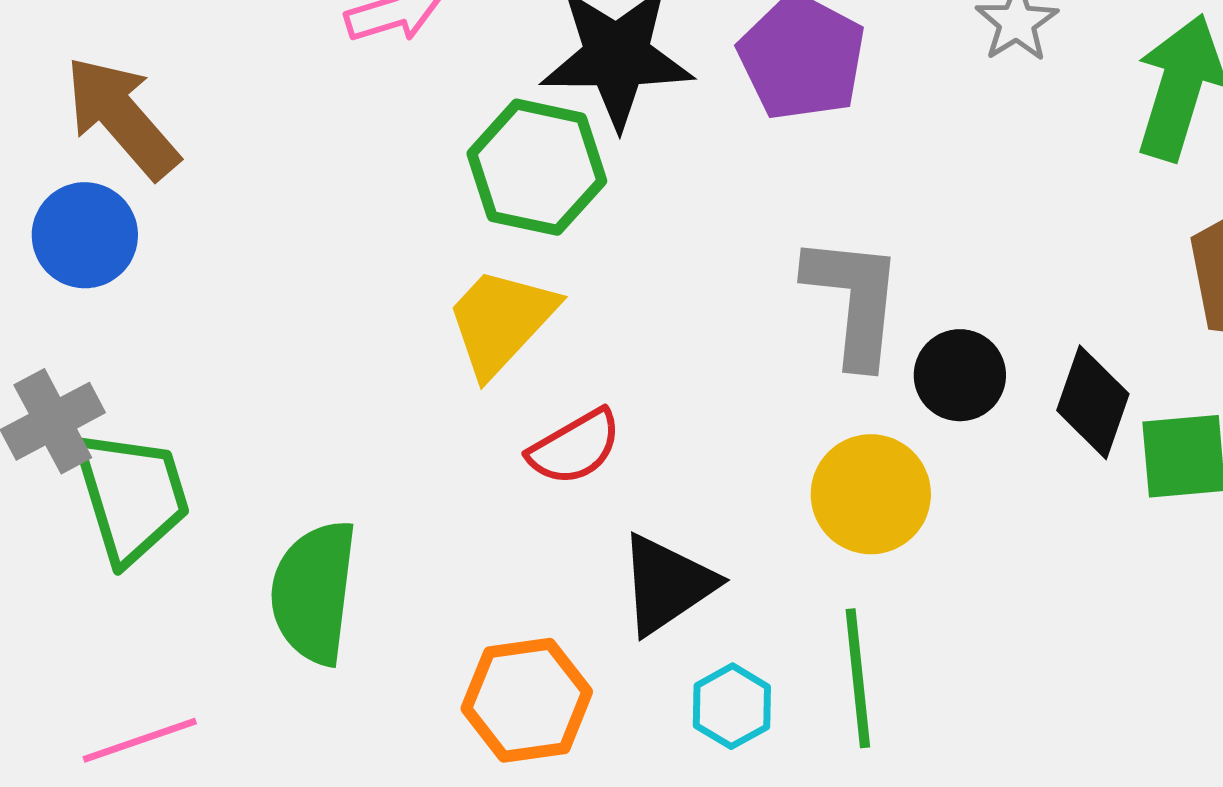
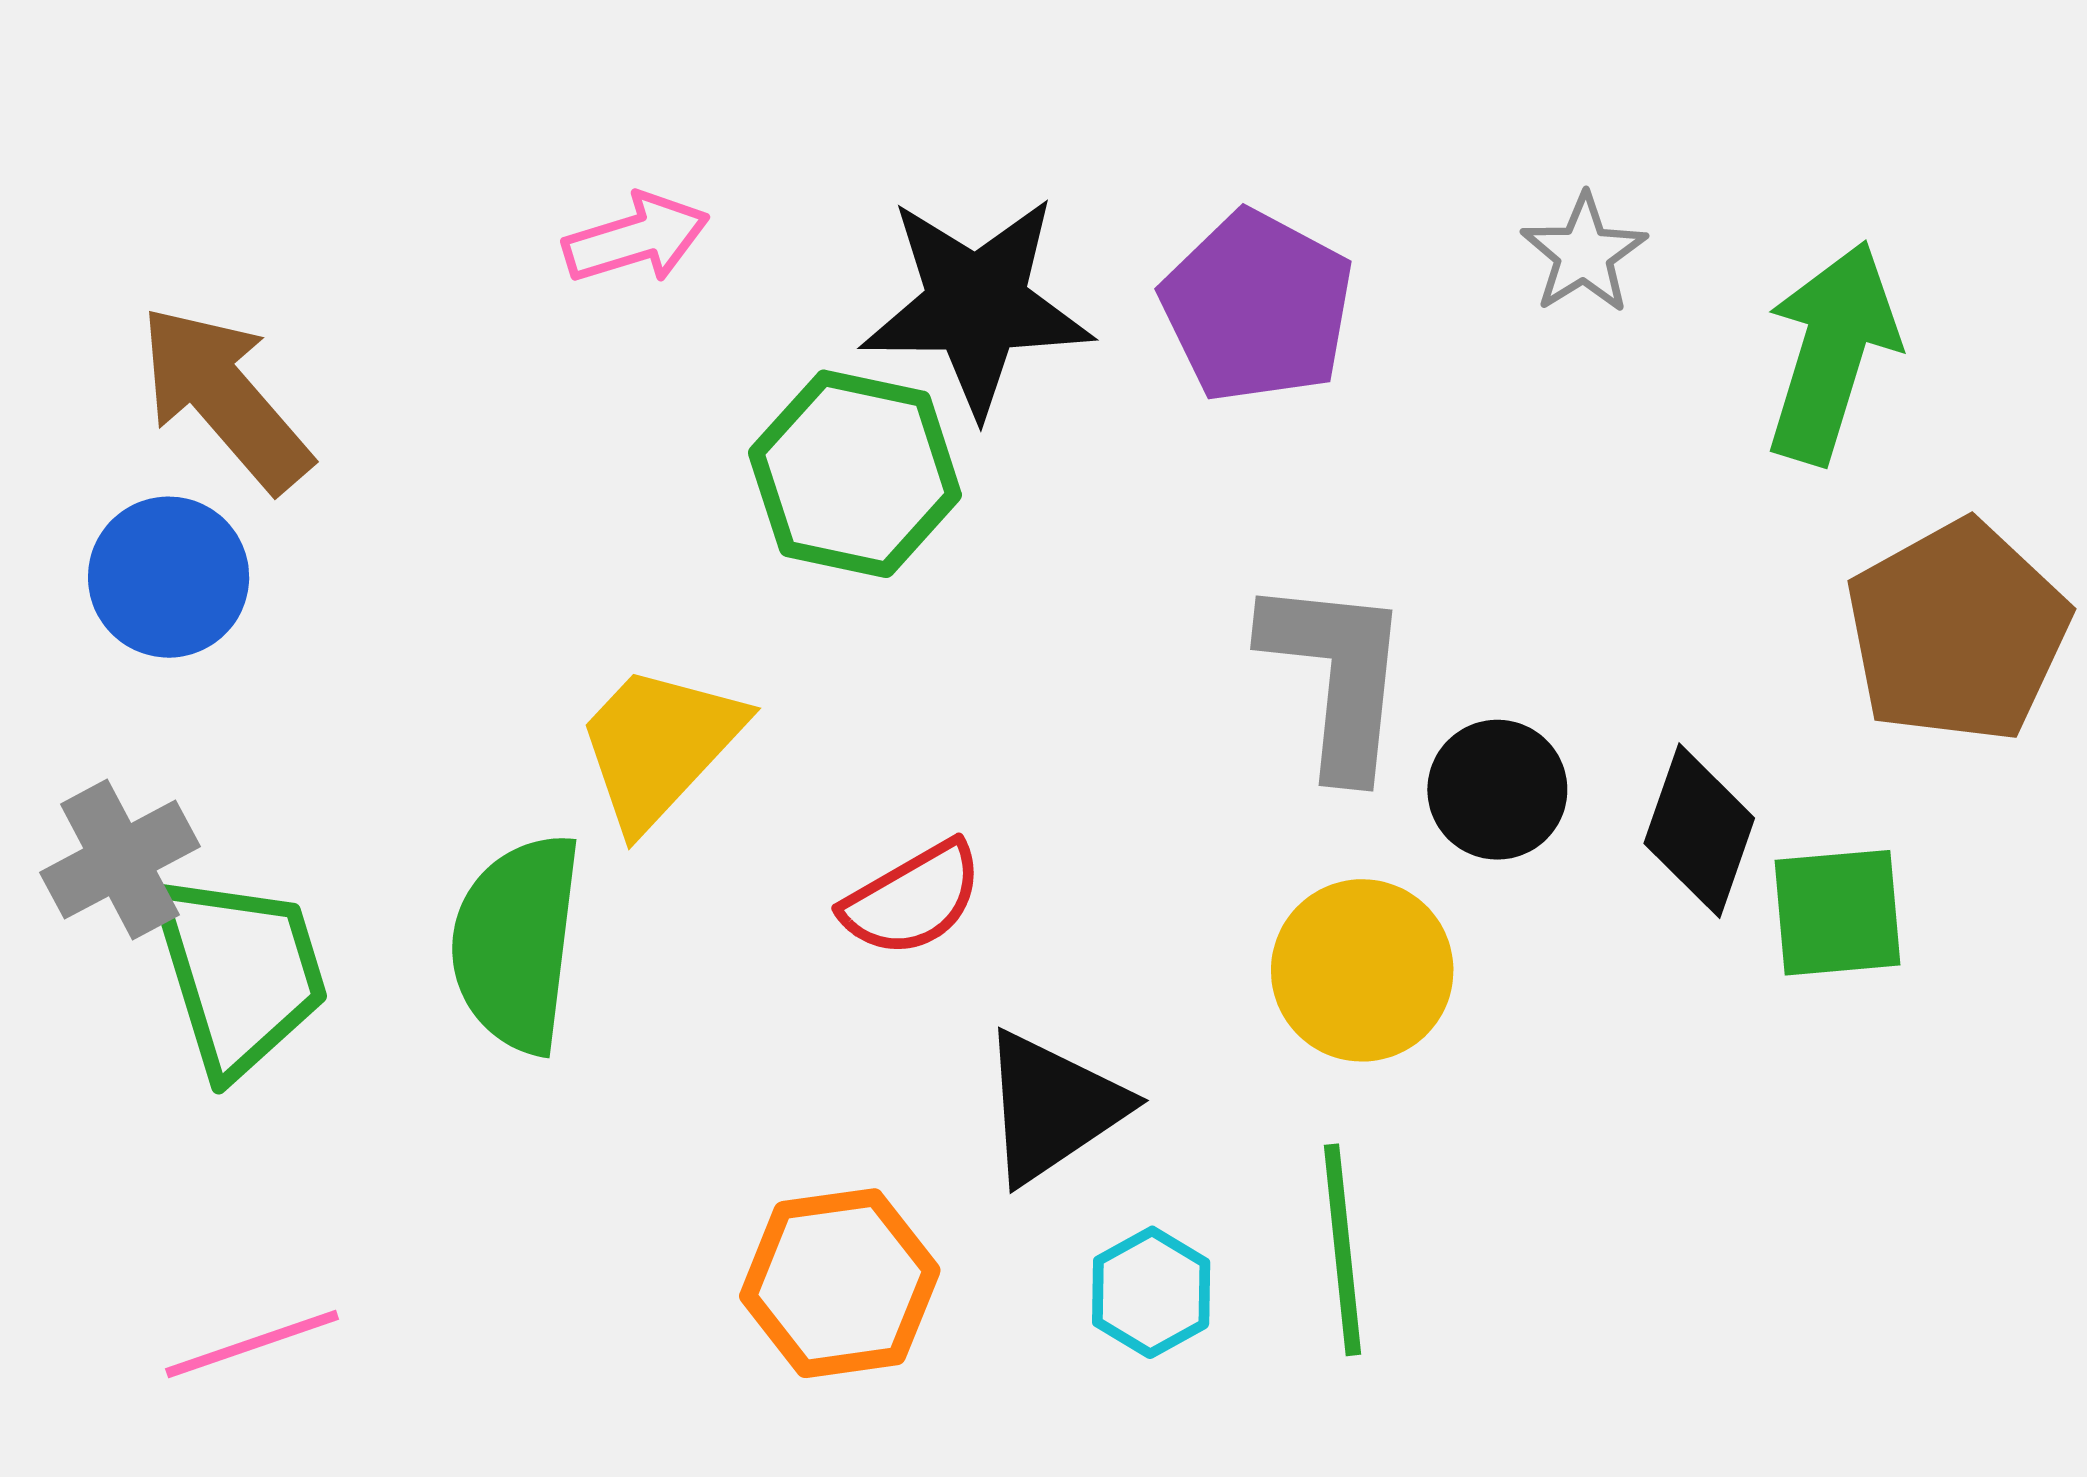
yellow trapezoid: (501, 321) -> (659, 746), moved
green semicircle: (314, 592) -> (516, 943), moved

